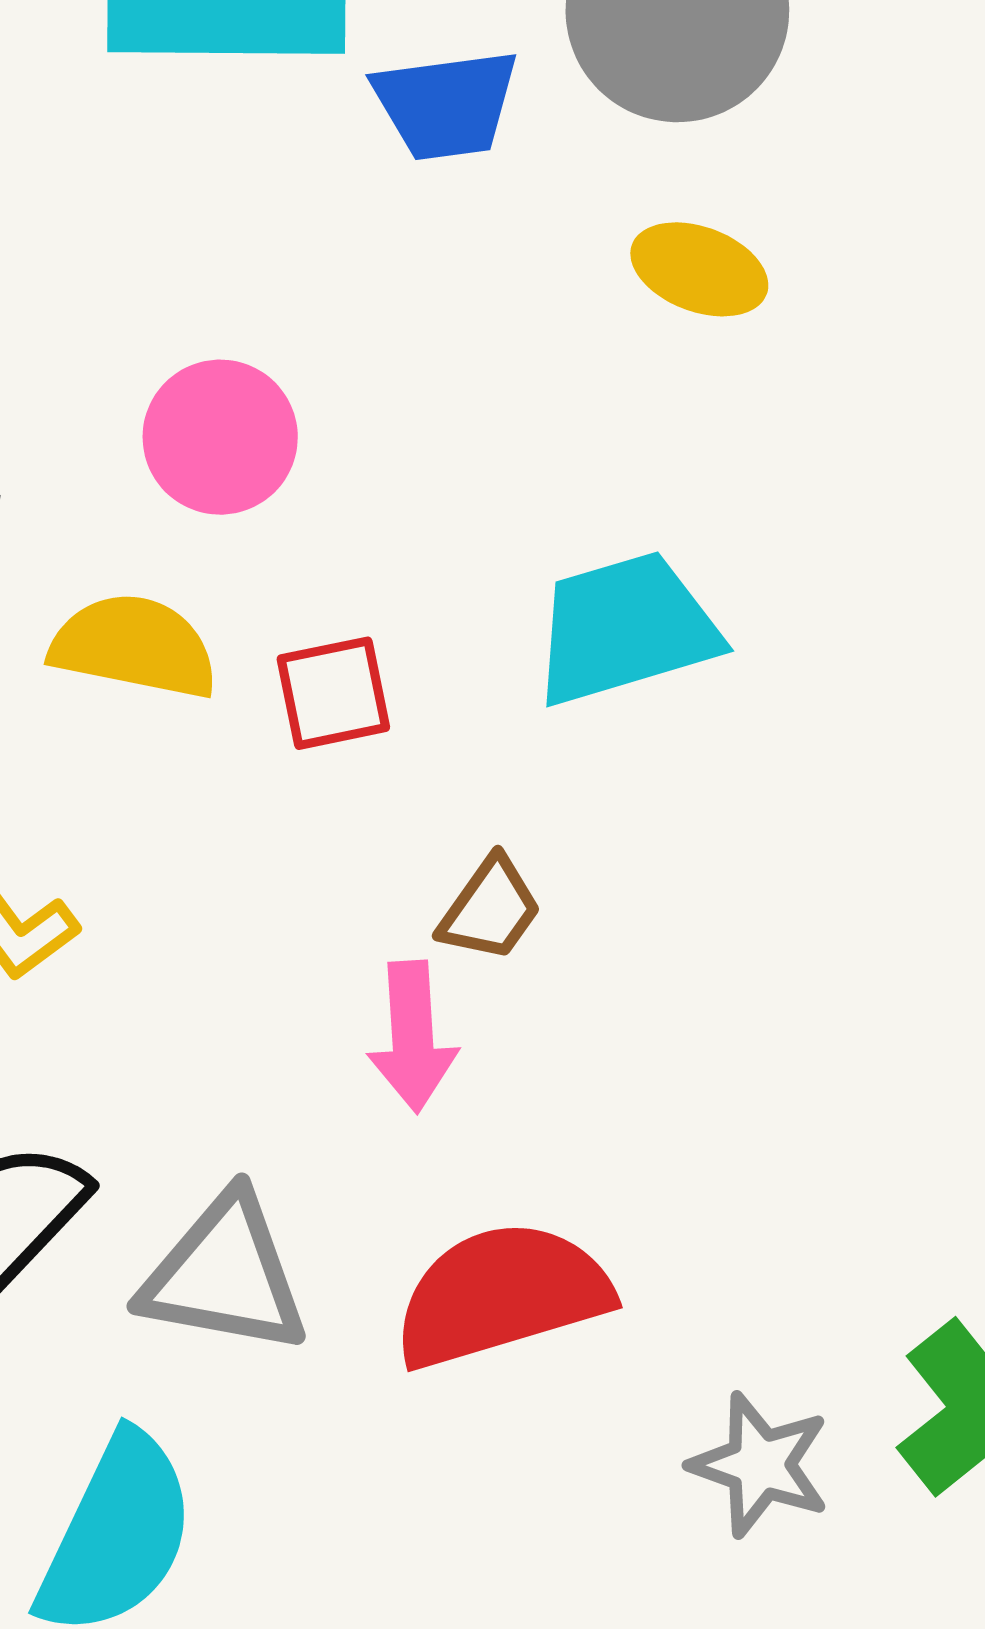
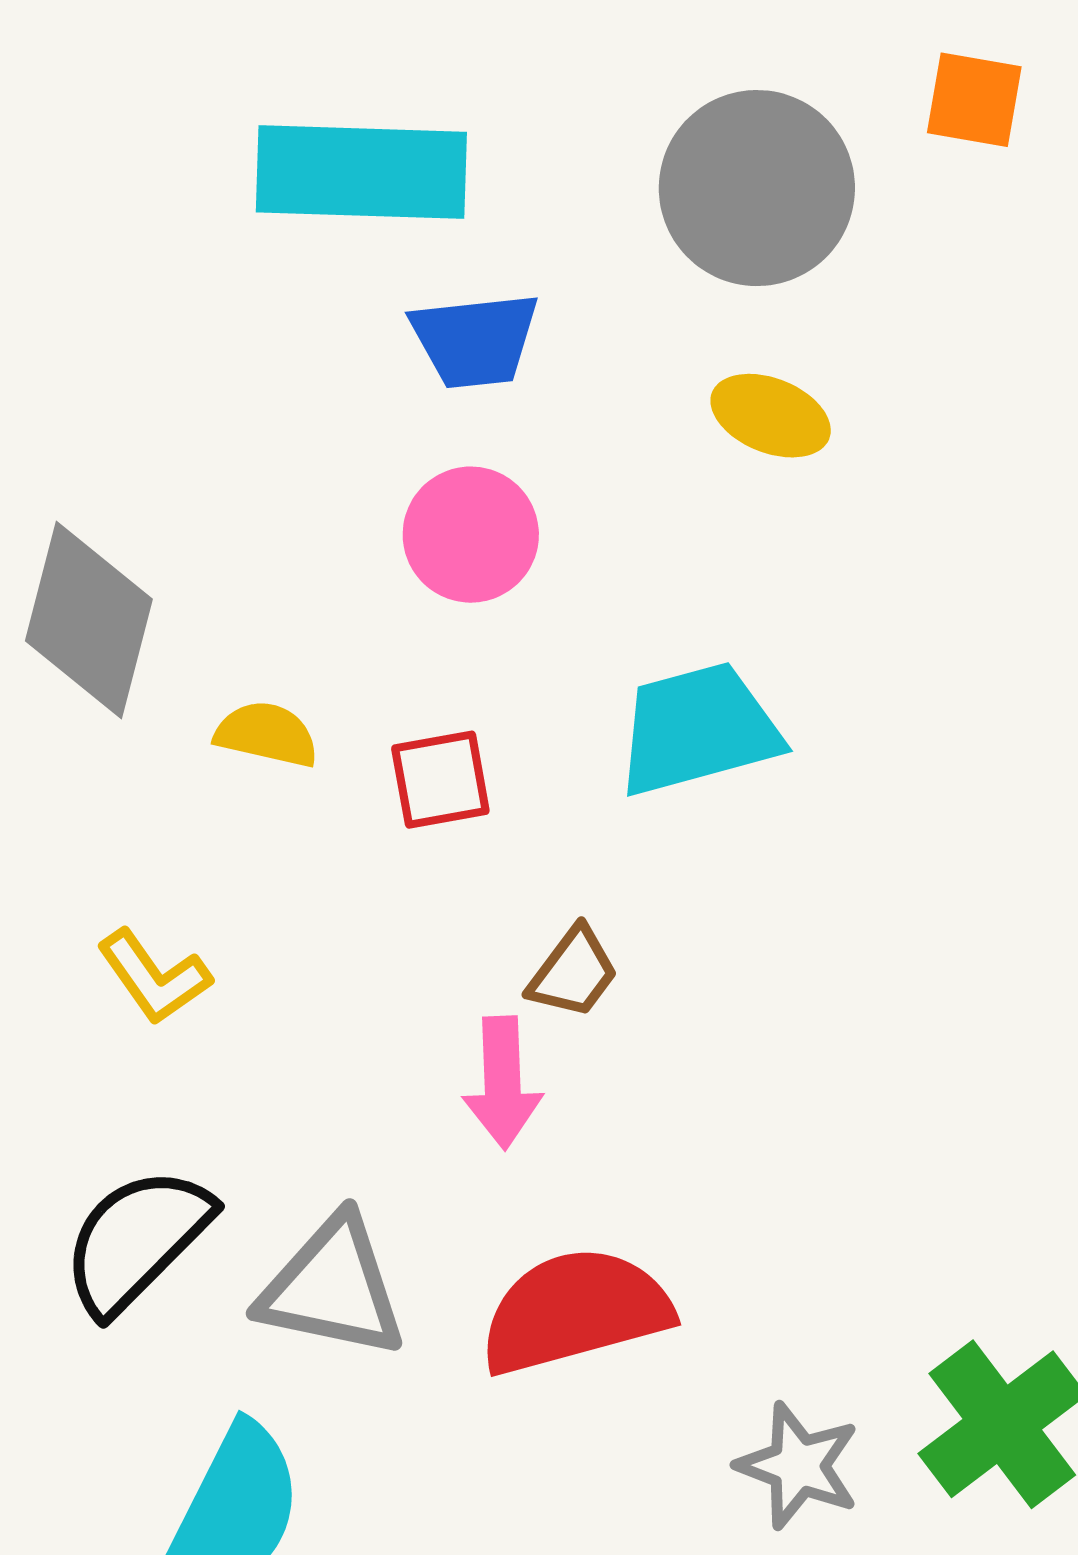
blue trapezoid: (446, 105) -> (475, 340), moved
pink circle: (220, 437) -> (471, 535), moved
yellow semicircle: (134, 646) -> (267, 734), size x0.7

